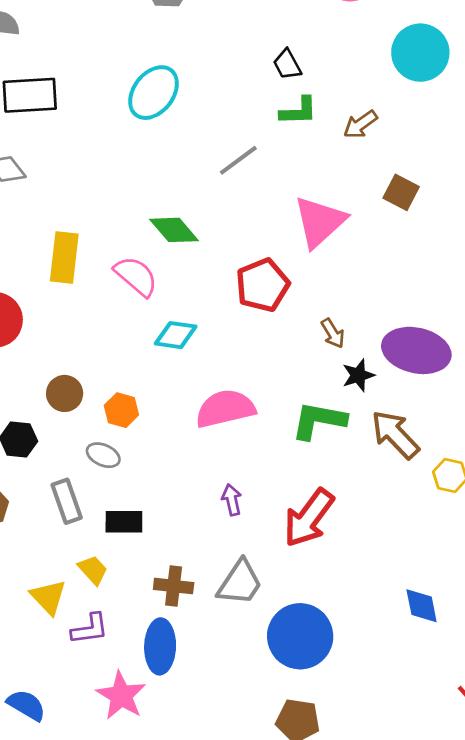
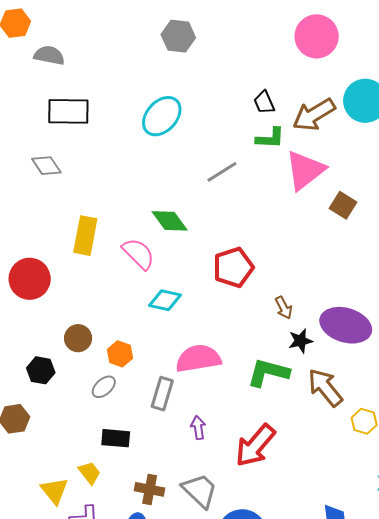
brown arrow: (360, 124) -> (314, 115), moved, size x1.6
pink triangle: (320, 222) -> (305, 170), moved
gray ellipse: (103, 455) -> (104, 387), turned -70
gray rectangle: (67, 501) -> (162, 394), moved, turned 32
gray trapezoid: (240, 583) -> (200, 491), turned -84

